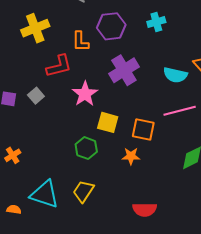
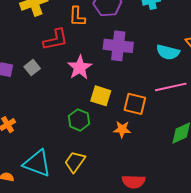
purple cross: (124, 70) -> (118, 46), turned 36

